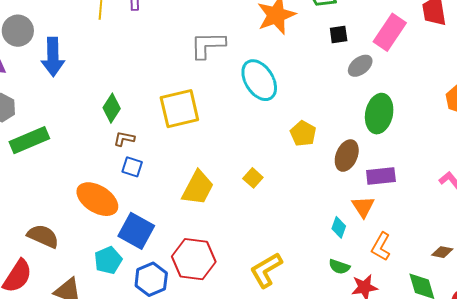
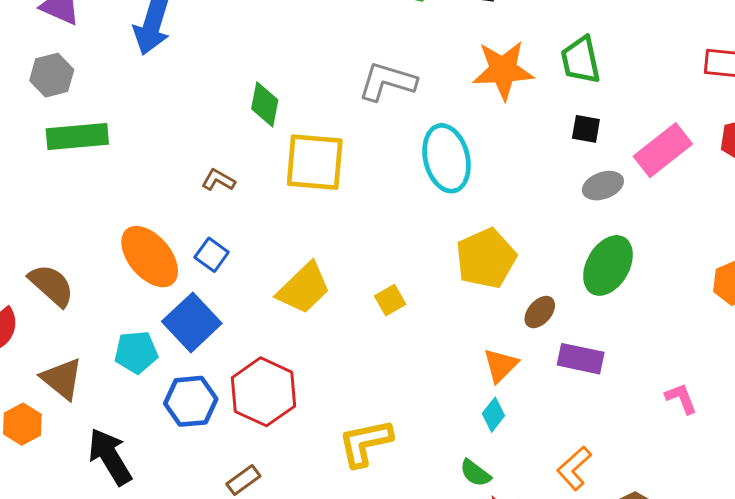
green diamond: (112, 108) -> (265, 104), moved, turned -40
yellow pentagon: (303, 133) -> (486, 258), size x1.5
brown ellipse: (347, 156) -> (540, 312), size x0.7
blue square: (132, 167) -> (212, 255), moved
orange triangle: (363, 207) -> (500, 365), moved
orange L-shape: (381, 247) -> (574, 468), moved

